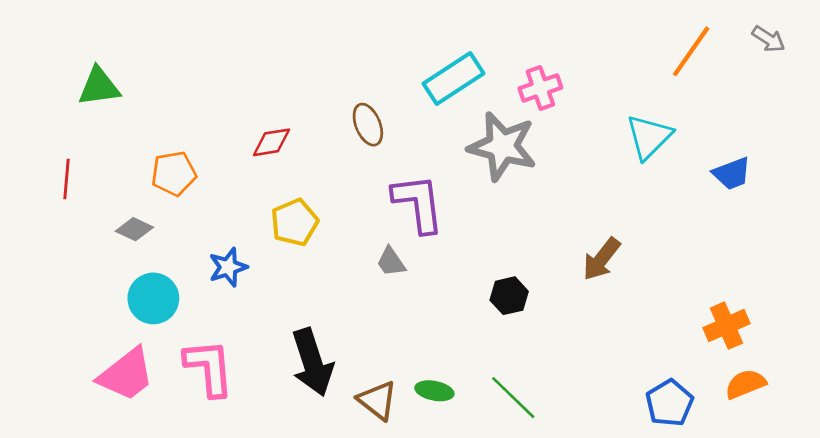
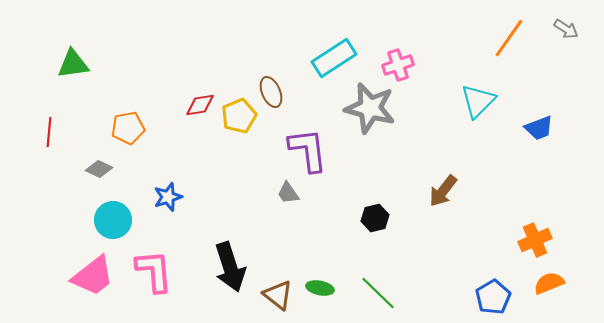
yellow pentagon: (295, 222) -> (239, 116), moved

